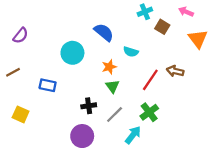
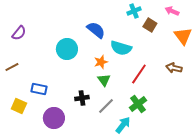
cyan semicircle: (131, 52) -> (121, 48), size x1.5
brown arrow: (175, 71) -> (174, 68), moved
blue rectangle: (48, 85) -> (39, 89), moved
purple circle: (82, 136) -> (54, 118), moved

